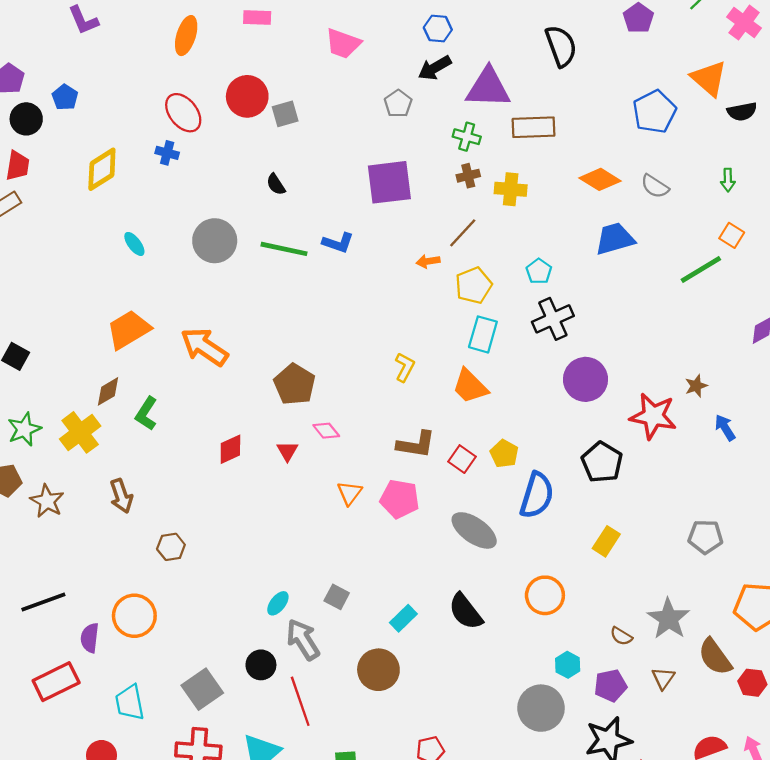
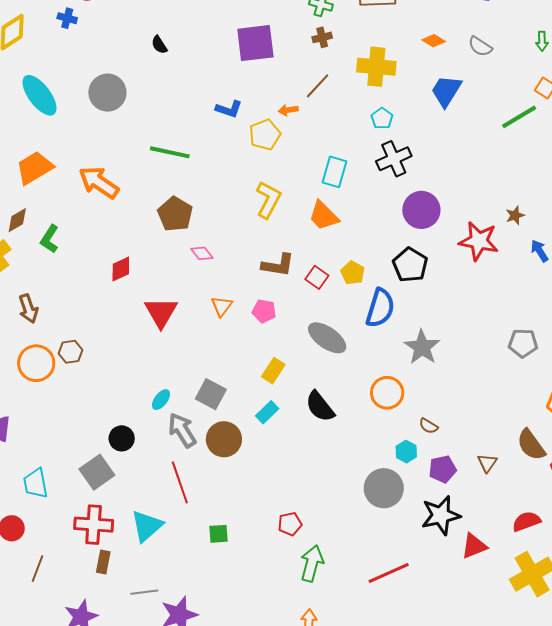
orange diamond: (600, 179) -> (434, 41), size x0.7
yellow cross: (511, 189) -> (376, 67), moved, size x1.4
blue trapezoid: (615, 239) -> (446, 91), turned -42
blue L-shape: (338, 243) -> (229, 109), moved
cyan ellipse: (134, 244) -> (40, 95), size x2.0
green line: (284, 249) -> (170, 152), moved
yellow pentagon: (474, 285) -> (265, 135), moved
yellow L-shape: (405, 367) -> (268, 200), size x1.5
red triangle: (287, 451) -> (161, 312), moved, size x1.8
black pentagon: (602, 462) -> (410, 265), moved
pink pentagon: (400, 499) -> (264, 311), size x0.7
yellow rectangle: (606, 541) -> (273, 371), moved
gray square: (337, 597) -> (211, 394), size x1.4
orange circle: (134, 616) -> (36, 363), moved
gray star: (669, 619) -> (422, 347), moved
brown semicircle: (621, 636) -> (429, 426), moved
black circle: (261, 665) -> (122, 438), moved
brown circle: (378, 670) -> (224, 439), moved

